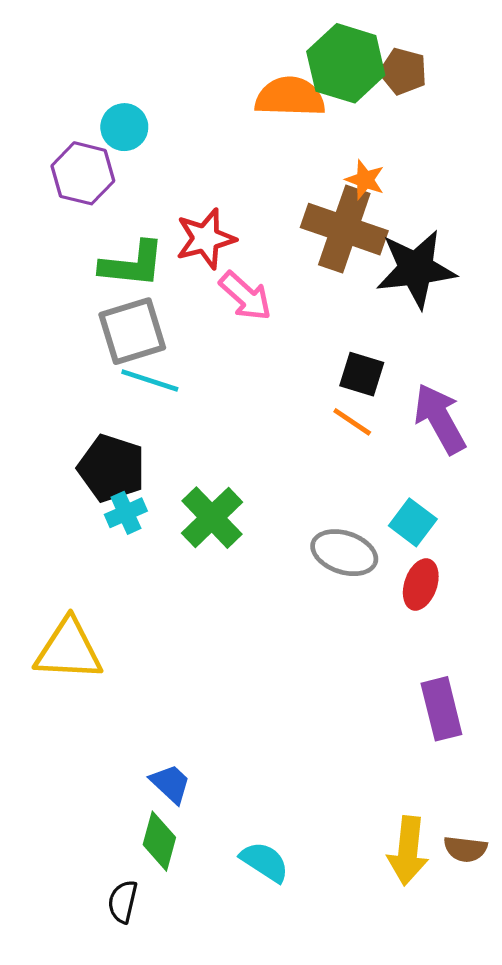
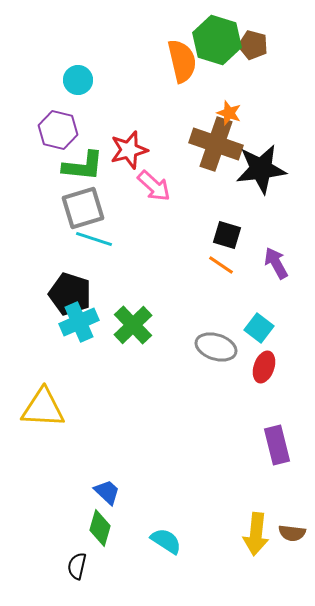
orange semicircle: (290, 97) -> (182, 61), turned 75
purple hexagon: (83, 173) -> (58, 130), moved
purple arrow: (440, 419) -> (276, 263), size x0.7
cyan cross: (126, 513) -> (79, 322), size x1.5

